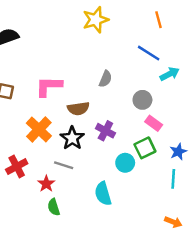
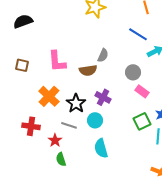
pink L-shape: (49, 86) -> (57, 61), turned -95
brown semicircle: (78, 109) -> (88, 70), moved
green square: (145, 148) -> (142, 121), moved
cyan circle: (125, 163) -> (95, 120), moved
red cross: (17, 166) -> (31, 126), turned 36

